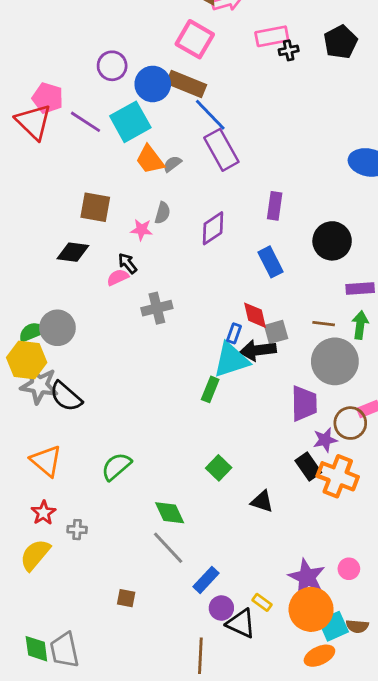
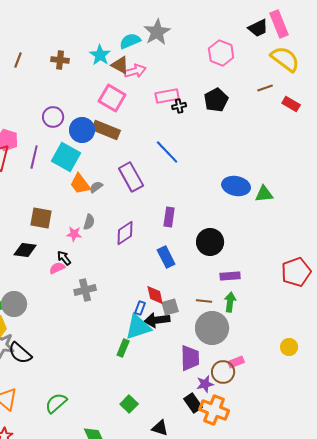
blue line: (210, 115) -> (167, 152), moved
purple line: (85, 122) -> (34, 157), turned 70
cyan square: (130, 122) -> (66, 157), turned -32

